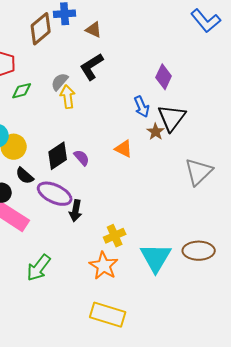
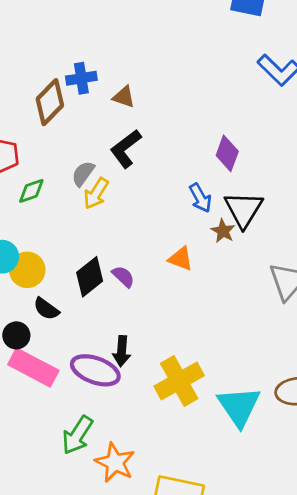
yellow arrow: (68, 97) -> (96, 193), turned -135
purple ellipse: (55, 194) -> (95, 370), moved
yellow cross: (115, 236) -> (179, 381), size x1.6
orange star: (104, 266) -> (115, 463), moved

